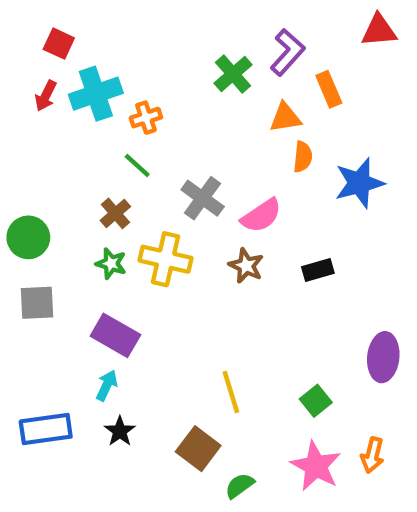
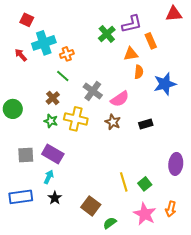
purple L-shape: (287, 52) -> (132, 24), turned 35
red arrow: (46, 96) -> (21, 55), moved, turned 112
gray square: (37, 303) -> (26, 155), moved
yellow line: (231, 392) -> (124, 182), moved

